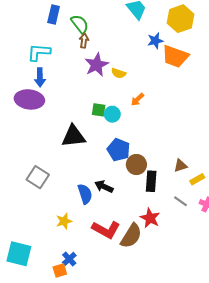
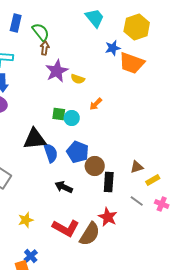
blue semicircle: (85, 194) -> (51, 153), moved

